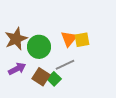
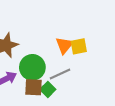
green circle: (39, 47) -> (32, 67), moved
brown square: (41, 77) -> (33, 87), turned -30

